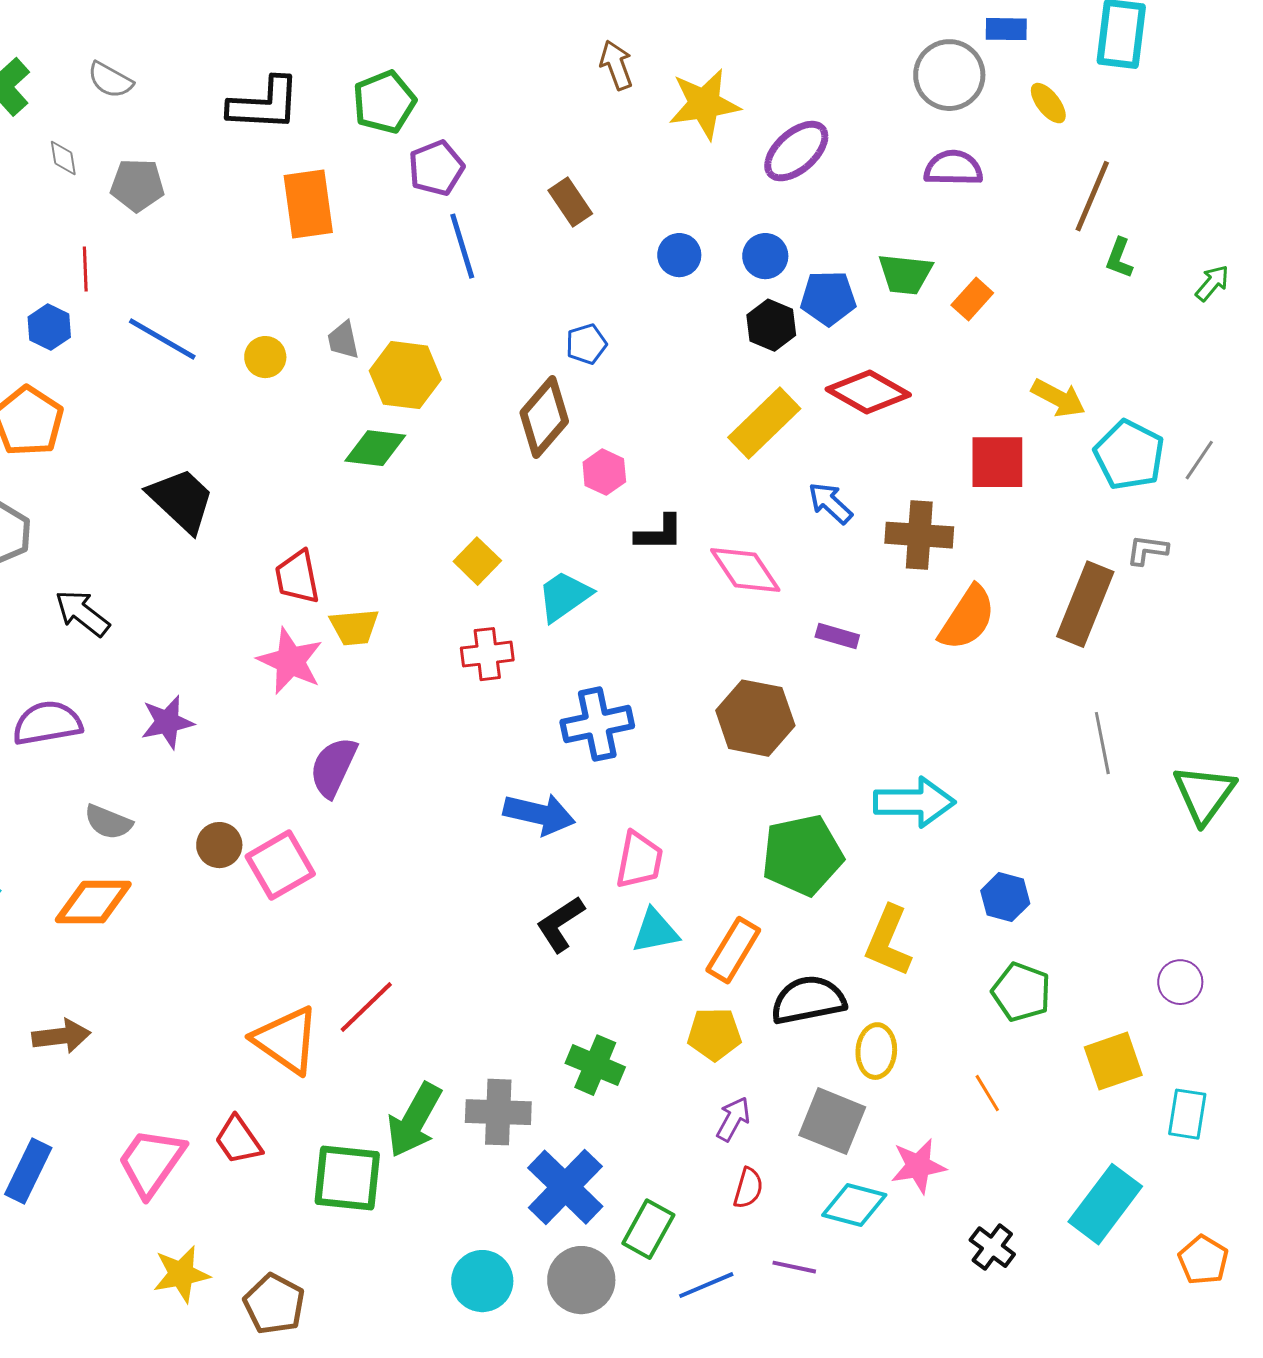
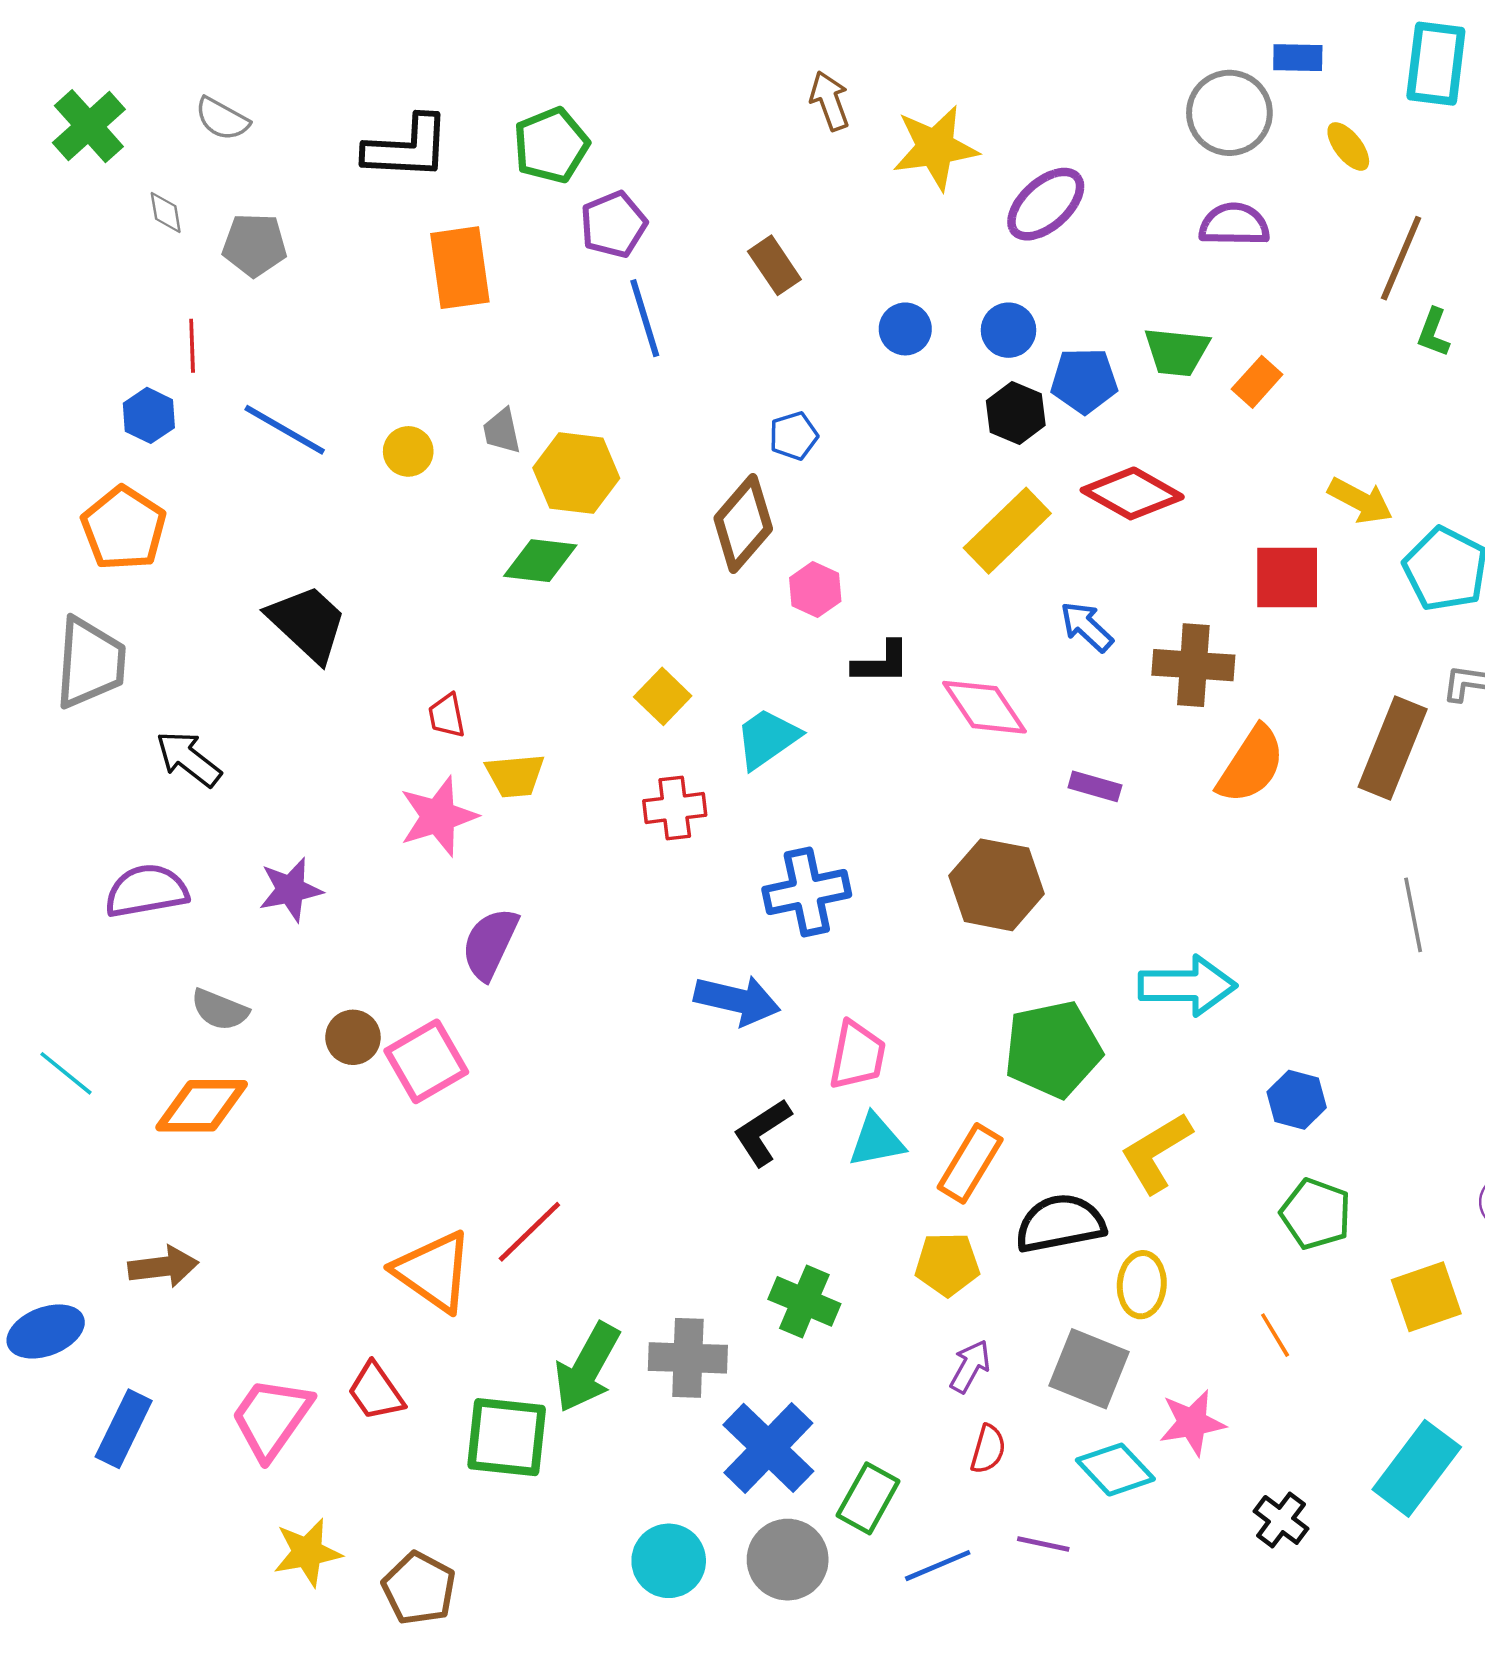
red trapezoid: (297, 577) -> (447, 716), size x0.7
pink star: (290, 661) -> (438, 816), turned 30
yellow L-shape: (888, 941) -> (1156, 1153), turned 36
cyan diamond: (854, 1205) -> (1115, 1470), turned 32

